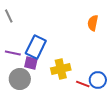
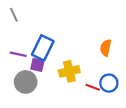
orange semicircle: (93, 23) -> (106, 48), moved

